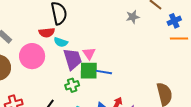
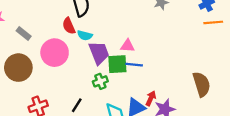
red semicircle: (47, 33) -> (69, 26), turned 77
pink triangle: (89, 53) -> (128, 46), moved, turned -48

